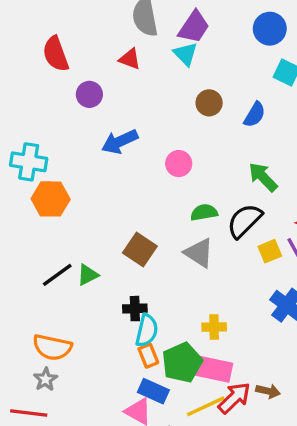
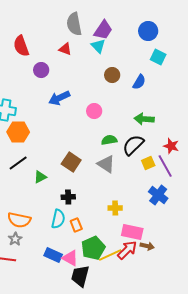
green arrow: (263, 177) -> (144, 119), turned -42
black line: (57, 275) -> (18, 163), moved
cyan semicircle: (147, 330) -> (58, 219), moved
green pentagon: (182, 362) -> (93, 248), moved
pink rectangle: (214, 369) -> (132, 232), moved
blue rectangle: (153, 391) -> (53, 255), moved

